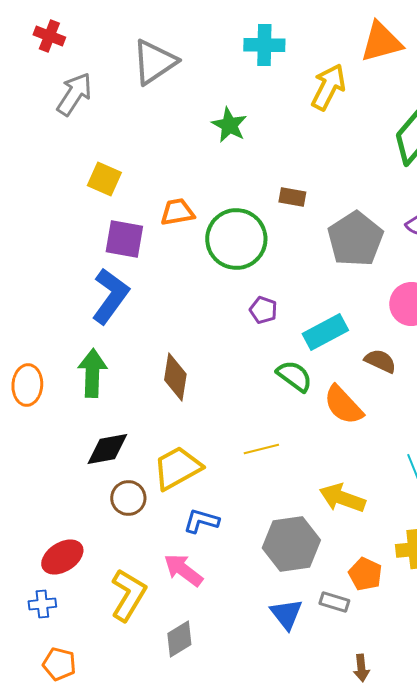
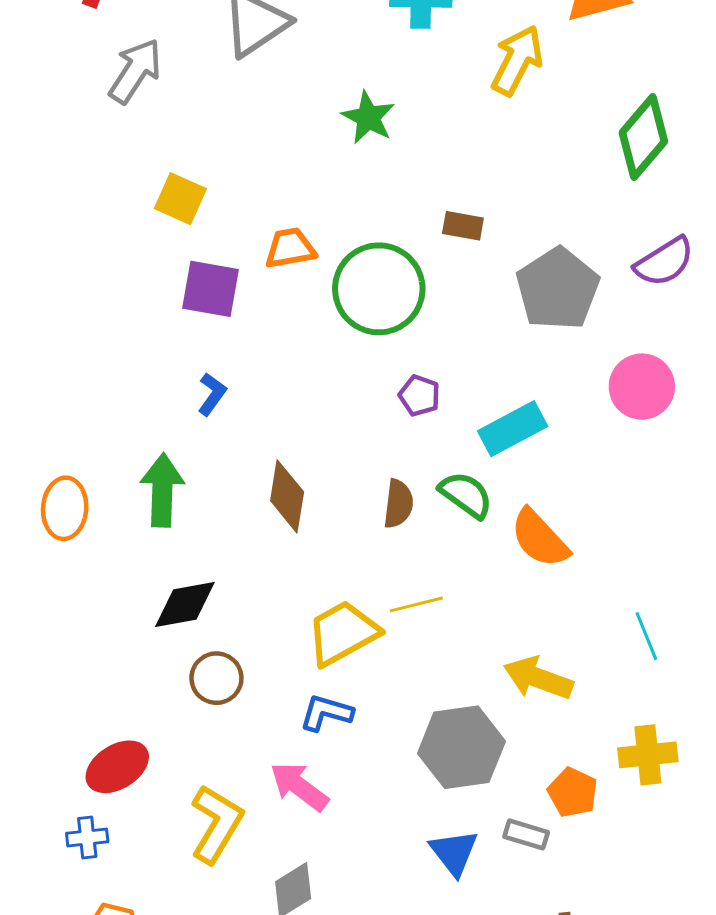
blue L-shape: (110, 296) -> (212, 394), moved, size x0.5
brown semicircle: (380, 361) -> (398, 504), moved, turned 72
yellow trapezoid: (177, 468) -> (343, 633), moved

